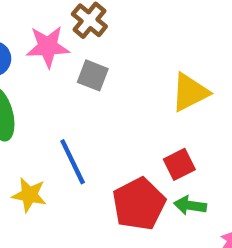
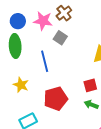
blue line: (73, 162) -> (45, 61), moved
red pentagon: (139, 204) -> (56, 99), moved

